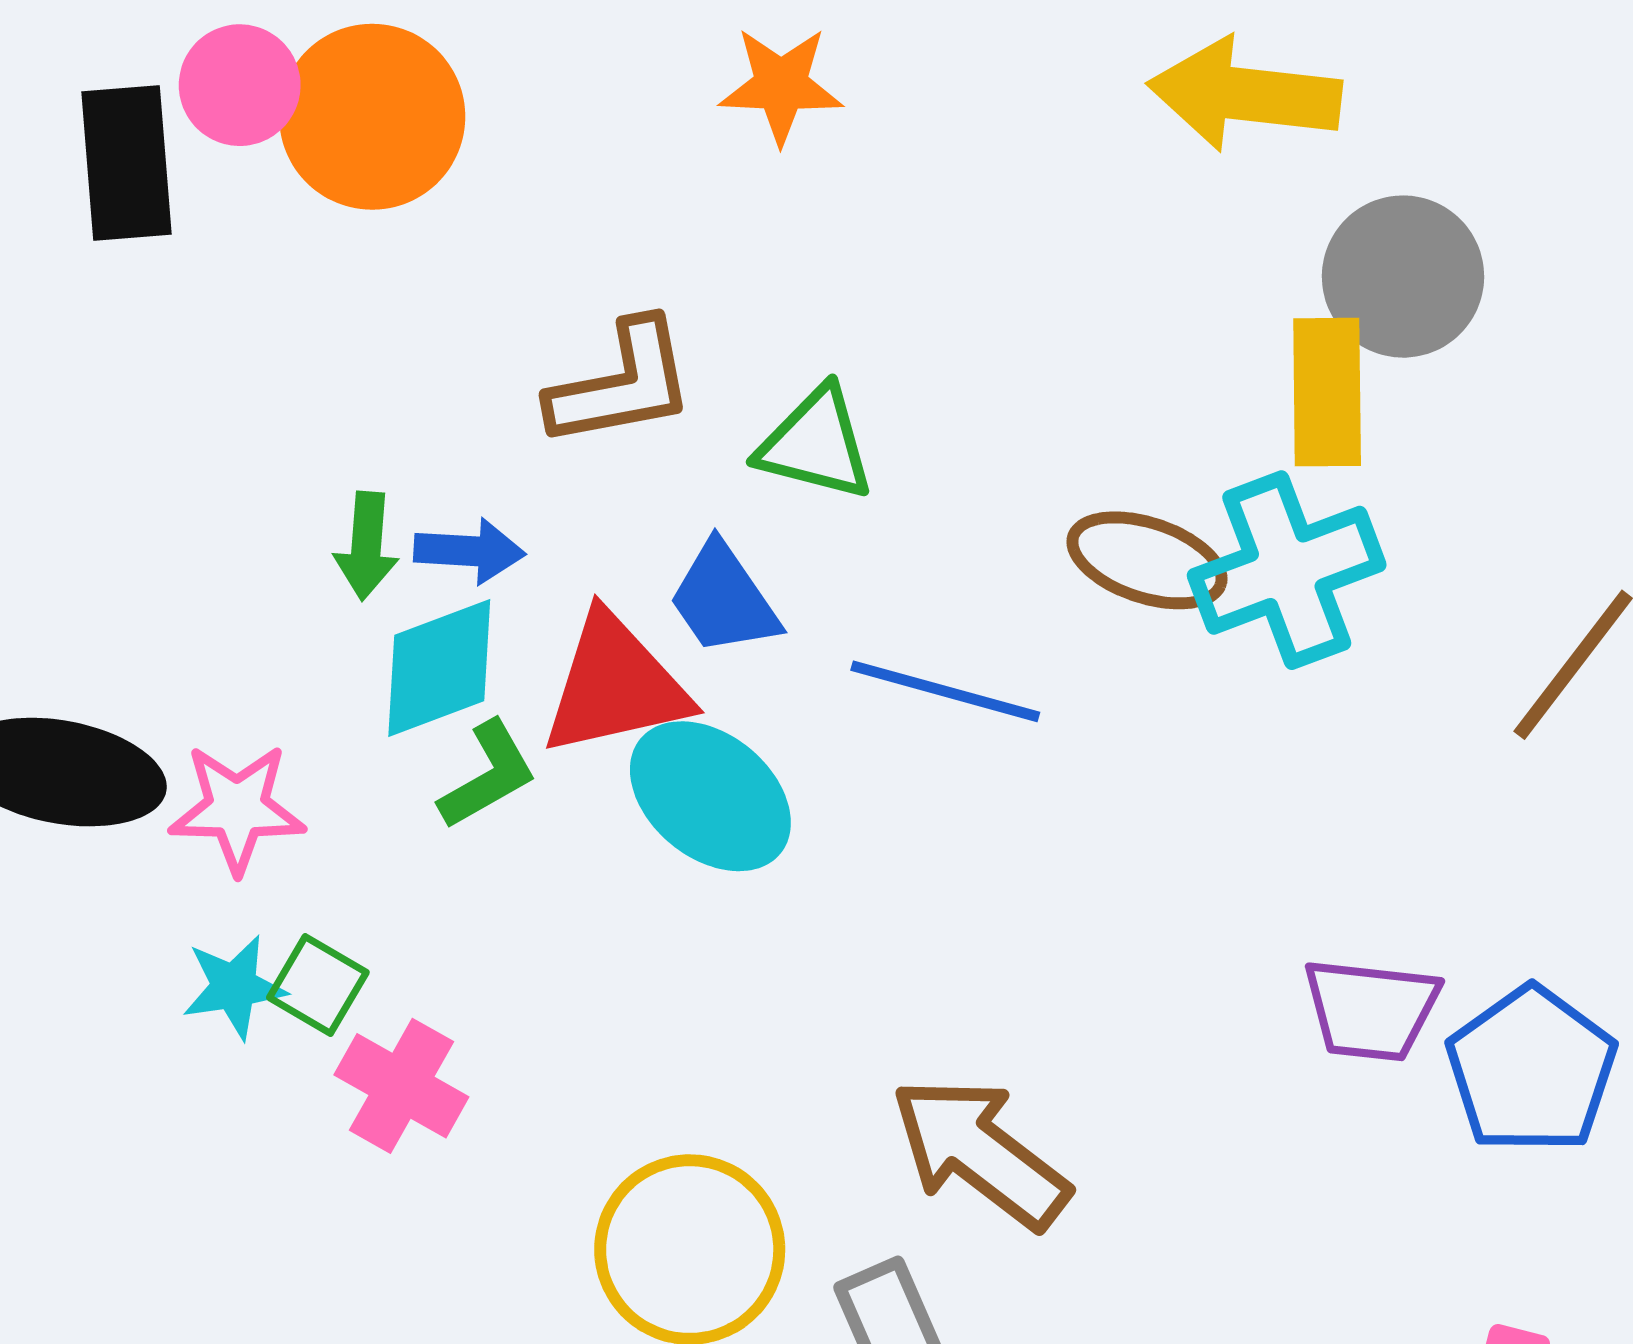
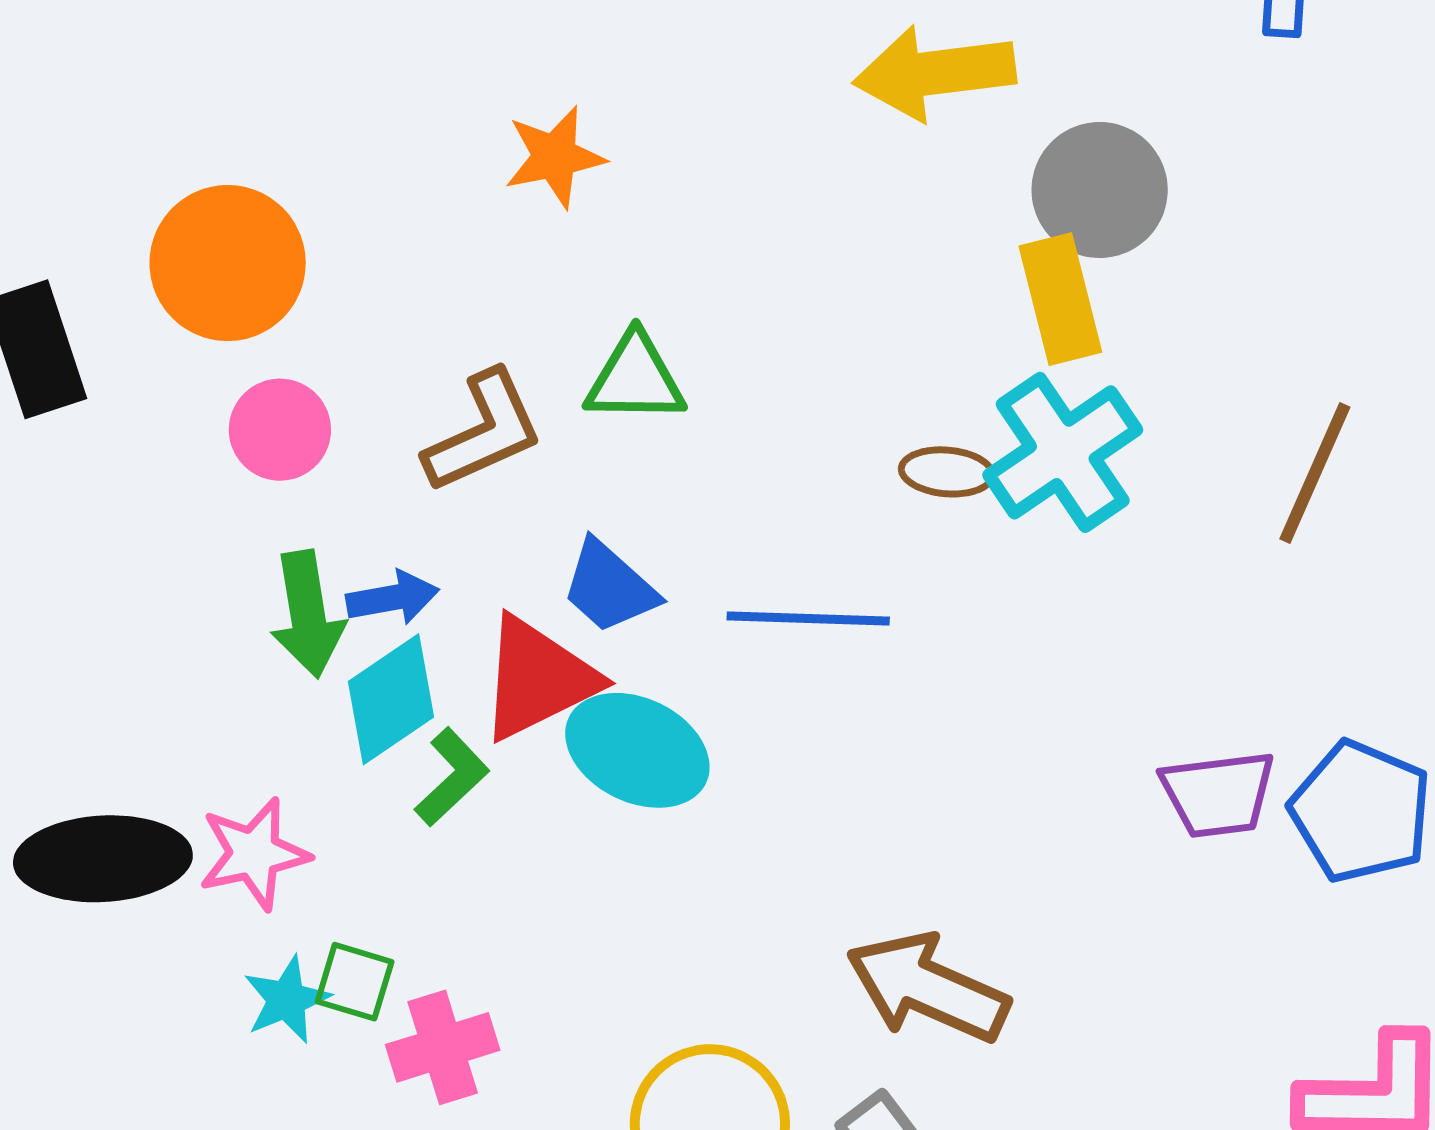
pink circle: (240, 85) -> (280, 430), moved
green triangle: (816, 444) -> (635, 379), moved
green arrow: (366, 546) -> (308, 614), size x1.4
brown ellipse: (1147, 560) -> (947, 472), size x0.7
pink cross: (401, 1086) -> (443, 1047), turned -33

